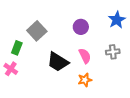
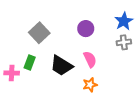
green rectangle: (17, 48) -> (30, 62), moved
gray cross: (113, 52) -> (124, 42), moved
pink cross: (11, 69) -> (12, 73), turned -32

